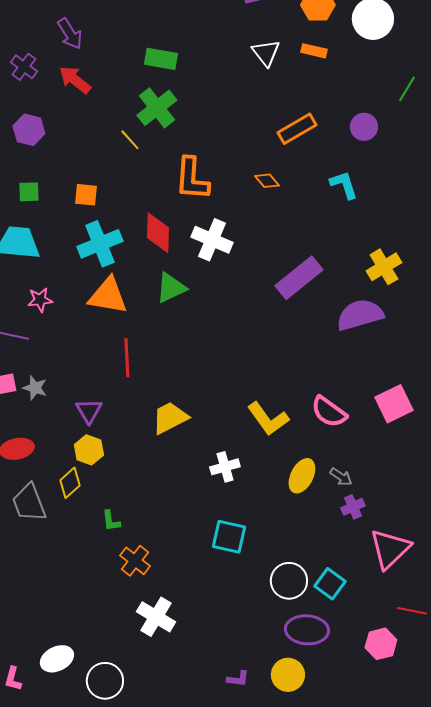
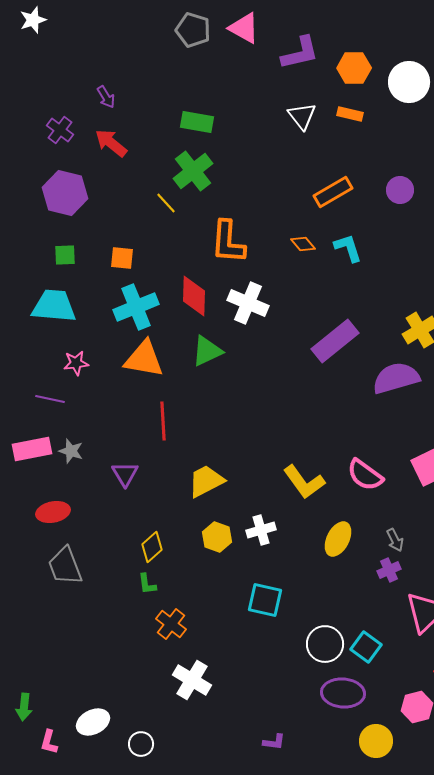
purple arrow: (70, 34) -> (106, 97), size x0.7
purple hexagon: (29, 130) -> (65, 193), size x1.4
cyan L-shape: (344, 185) -> (348, 248), moved
yellow hexagon: (89, 450) -> (217, 537), moved
gray arrow: (341, 477) -> (395, 540), moved, turned 30
yellow diamond: (70, 483) -> (152, 547), moved
yellow circle: (288, 675) -> (376, 741), moved
white circle: (105, 681) -> (141, 744), size x0.7

